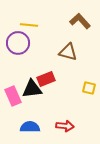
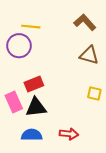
brown triangle: (68, 52) -> (89, 55), moved
red rectangle: (46, 79) -> (34, 84), moved
black triangle: (32, 89) -> (36, 107), moved

